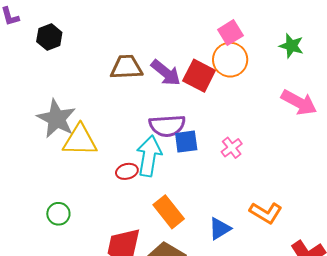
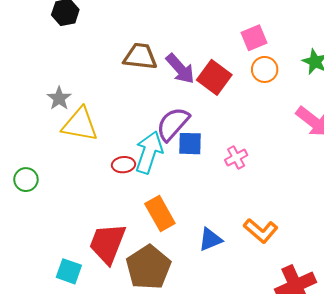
orange circle: (230, 60) -> (265, 69), moved, size x0.7
gray star: (56, 119) -> (59, 98), size x0.6
purple semicircle: (167, 126) -> (173, 124), turned 126
green circle: (58, 214) -> (26, 180), moved

